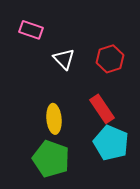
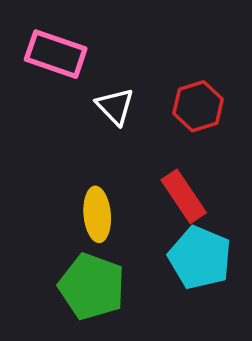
pink rectangle: (31, 30) -> (56, 54), size x1.4

